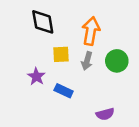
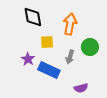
gray arrow: (87, 61) -> (70, 57), moved
blue rectangle: (64, 91) -> (49, 70), size x1.5

